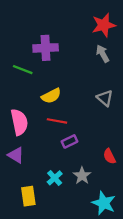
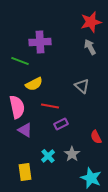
yellow semicircle: (51, 96) -> (34, 84), moved
gray triangle: (105, 98) -> (82, 86), moved
purple triangle: (16, 155) -> (25, 130), moved

